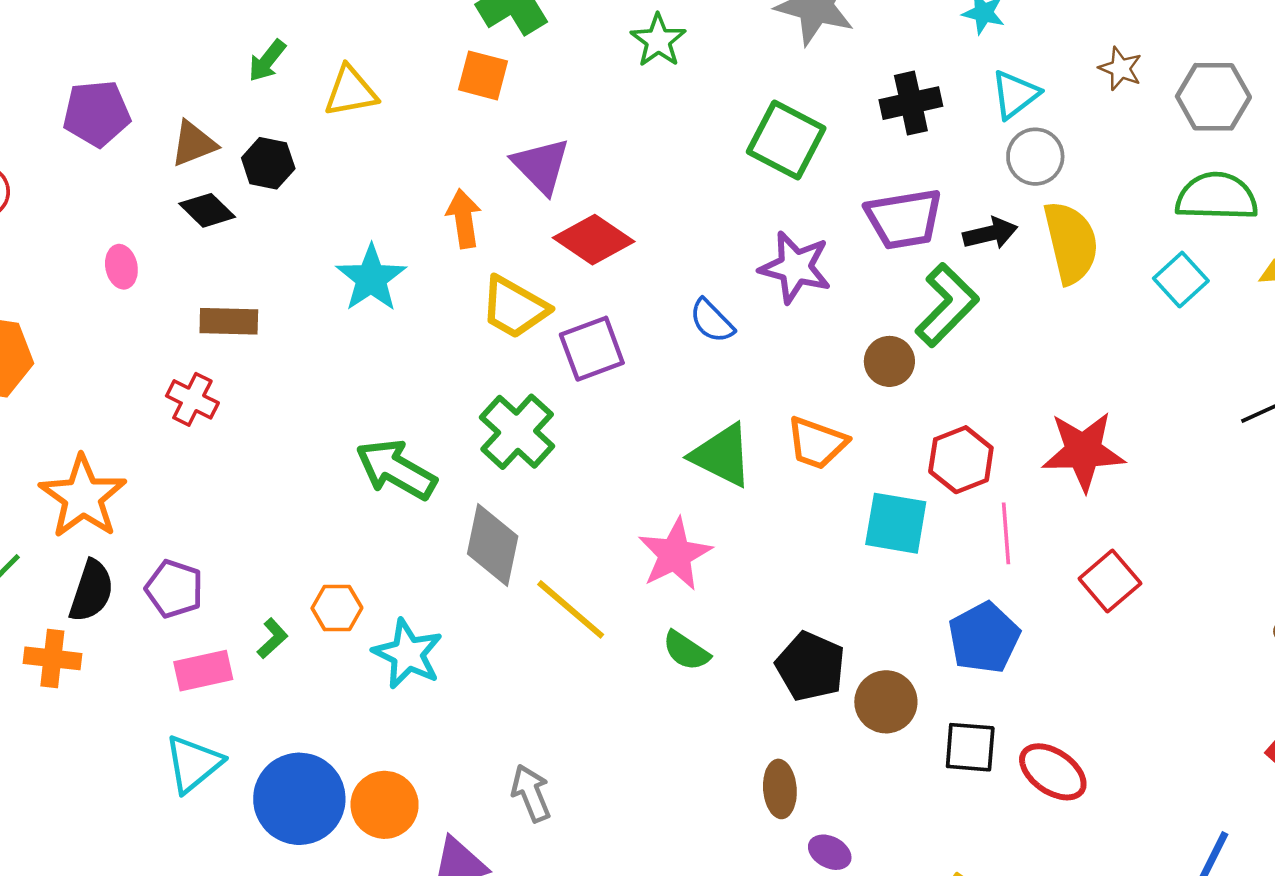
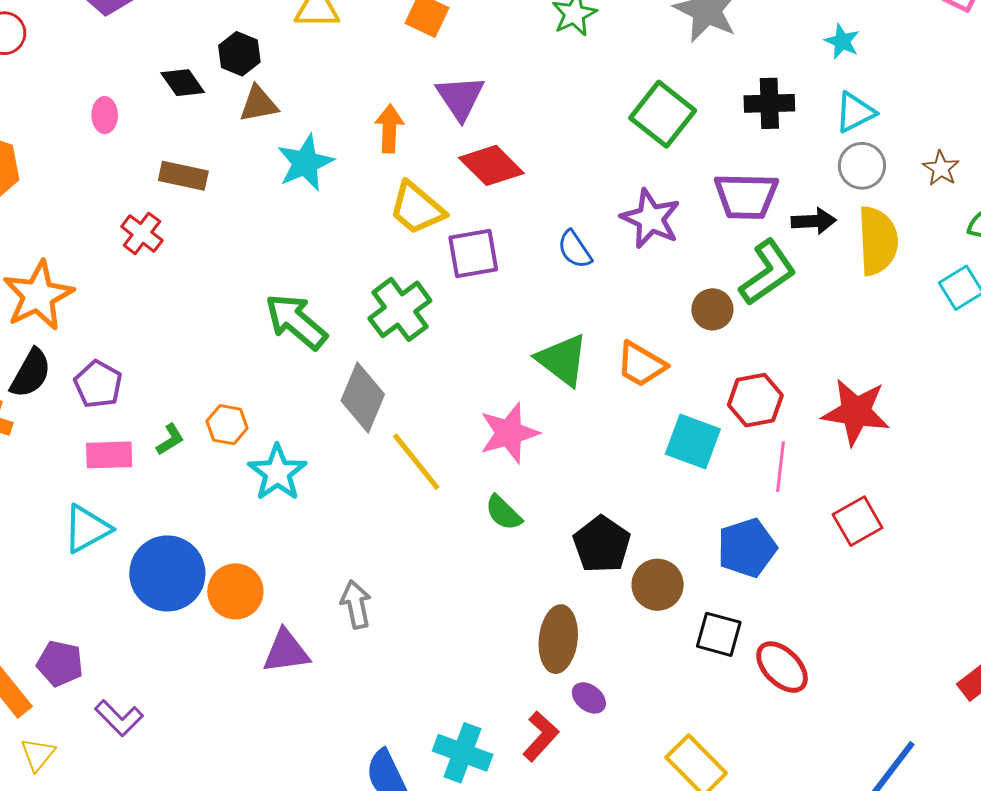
brown star: (1120, 68) -> (941, 168), moved
brown triangle: (193, 144) -> (259, 104), moved
brown ellipse: (780, 789) -> (558, 639), size x1.4

